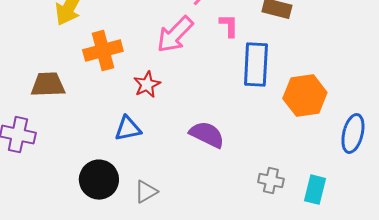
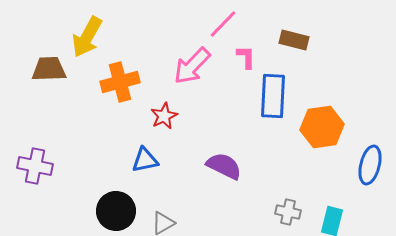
brown trapezoid: (48, 85) -> (49, 69), moved

